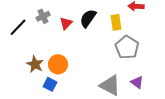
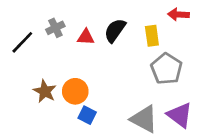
red triangle: (66, 23) -> (86, 37), turned 48
purple triangle: (137, 82) -> (180, 115), size x1.5
blue square: (50, 84) -> (87, 115), moved

